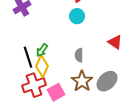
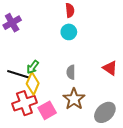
red triangle: (115, 42) -> (110, 68), moved
black line: (28, 57) -> (18, 74), turned -55
gray ellipse: (107, 81) -> (105, 112), moved

